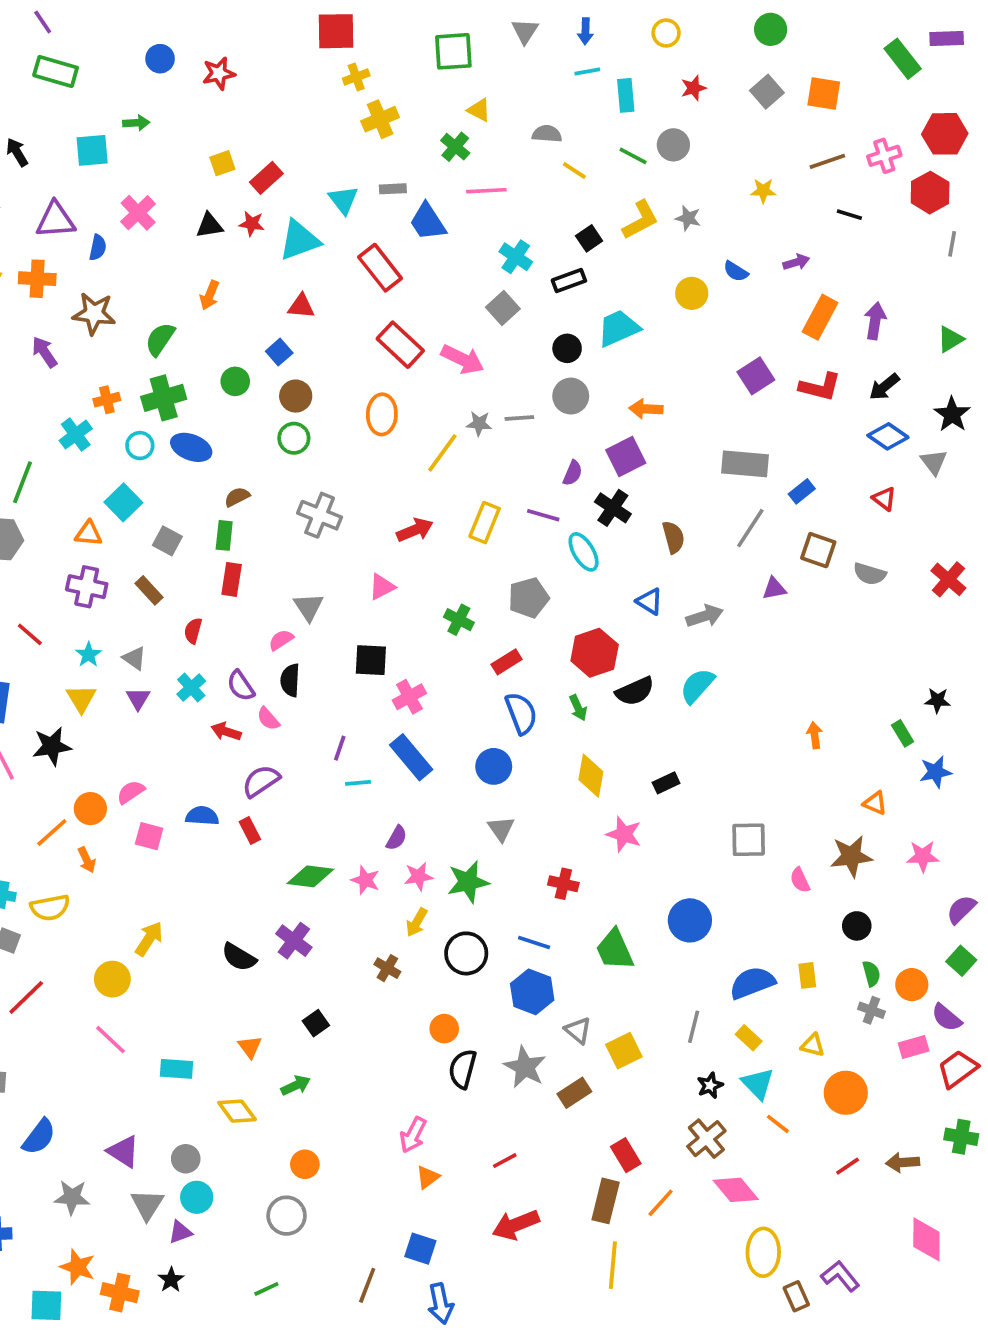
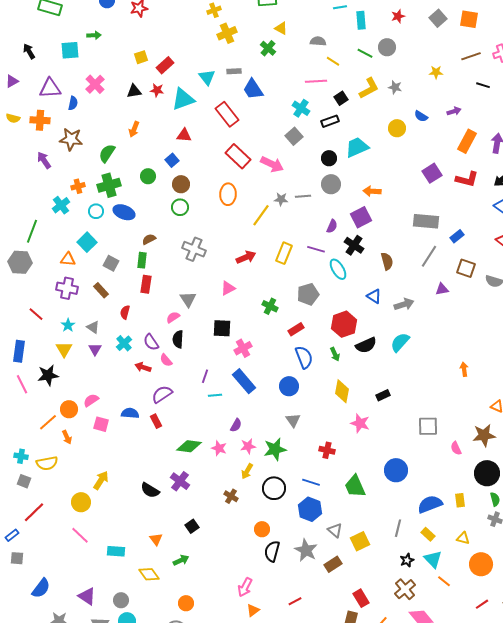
pink line: (486, 191) -> (316, 81), moved
black circle: (857, 926) -> (487, 473), size x1.6

